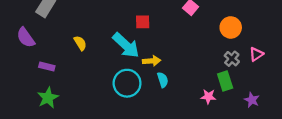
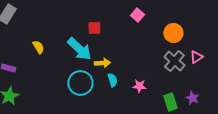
gray cross: (232, 59) -> (174, 61), size x1.5
green rectangle: (225, 81) -> (170, 102), moved
pink star: (208, 97) -> (139, 86), moved

